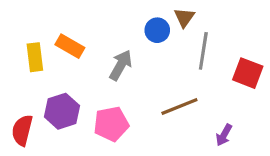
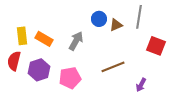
brown triangle: (184, 17) -> (116, 25), moved, turned 32
orange rectangle: (70, 46) -> (44, 39), moved
gray line: (203, 51) -> (139, 17), moved
red semicircle: (22, 130) -> (14, 61), moved

